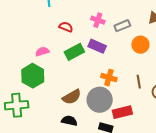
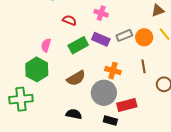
gray rectangle: (122, 26) -> (124, 35), moved
pink semicircle: (42, 52) -> (46, 45), turned -56
brown line: (139, 82) -> (143, 66), moved
brown semicircle: (72, 97) -> (76, 78), moved

